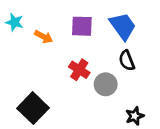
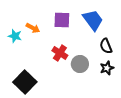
cyan star: (15, 22) -> (15, 36), moved
black semicircle: (127, 61) -> (106, 46), moved
black star: (135, 116) -> (107, 68), moved

